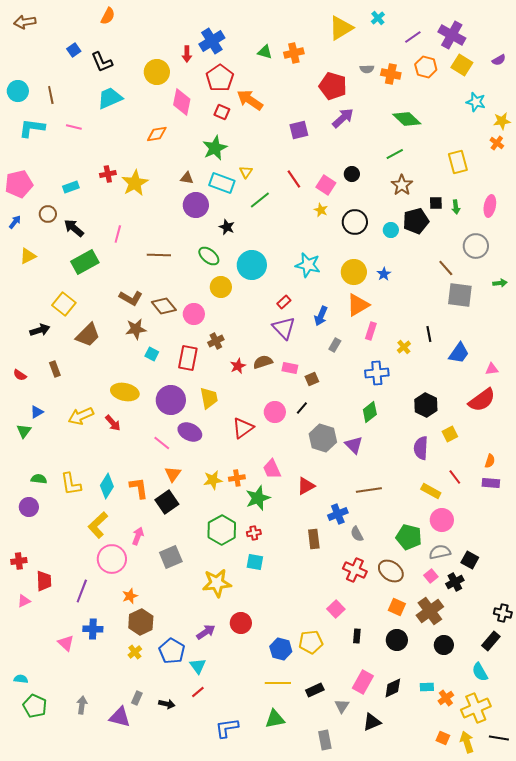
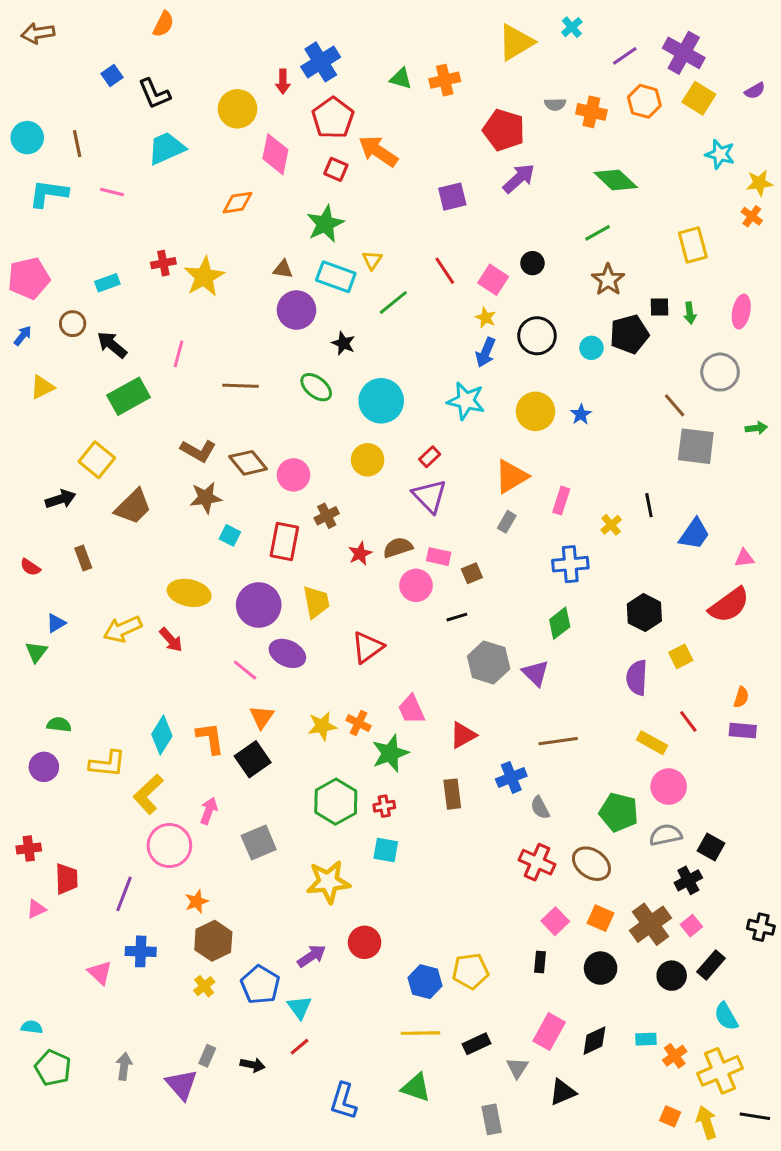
yellow circle: (221, 287) -> (368, 460), moved
orange triangle: (358, 305) -> (511, 476), moved
blue arrow: (321, 316) -> (486, 352), moved
black line: (302, 408) -> (457, 617), turned 32
pink circle: (275, 412) -> (416, 585), moved
orange cross: (237, 478) -> (359, 723), turned 35
yellow L-shape: (71, 484) -> (107, 764), moved, turned -75
brown rectangle: (314, 539) -> (452, 794), moved
pink square: (431, 576) -> (691, 926), moved
pink square: (336, 609) -> (555, 921), moved
black rectangle: (491, 641) -> (711, 965), moved
purple triangle: (120, 717) -> (182, 1085), turned 35
green triangle: (275, 719) -> (416, 1088), turned 30
blue L-shape: (227, 728) -> (343, 1101), turned -65

